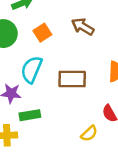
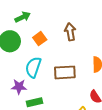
brown arrow: (83, 27) -> (70, 32), turned 54

